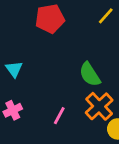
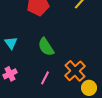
green semicircle: (90, 74) -> (46, 47), moved

